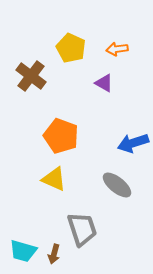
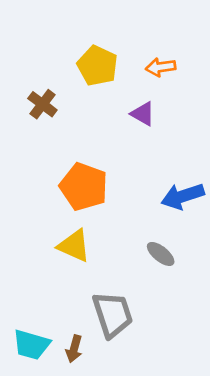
brown cross: (31, 76) -> (42, 104), size x0.7
gray ellipse: (117, 185) -> (161, 254), size x0.7

